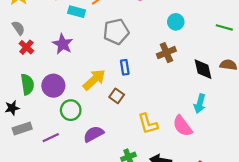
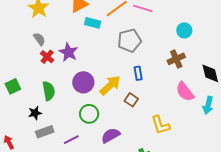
purple star: (63, 44) -> (68, 52), moved
purple circle: (53, 86) -> (83, 82), moved
pink semicircle: (182, 126) -> (185, 92), moved

